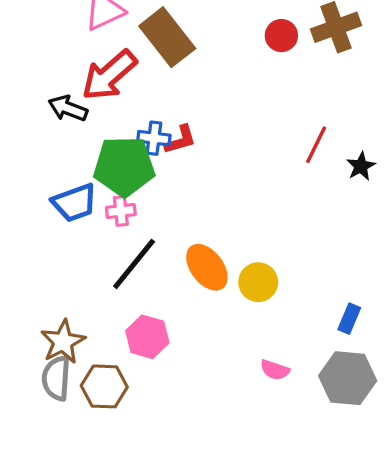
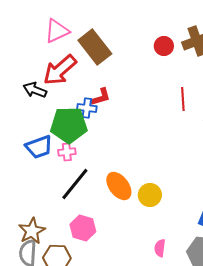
red L-shape: (180, 140) -> (101, 97), moved
red line: (316, 145) -> (183, 99), moved, turned -30
pink semicircle: (275, 370) -> (160, 248), turned 78

